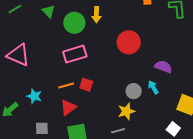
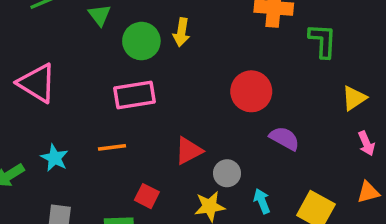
red circle: (129, 42) -> (251, 91), moved
red square: (86, 85) -> (147, 196), moved
cyan arrow: (153, 87) -> (262, 201), moved
red triangle: (68, 107) -> (189, 151), moved

